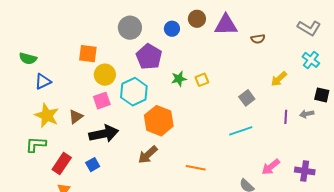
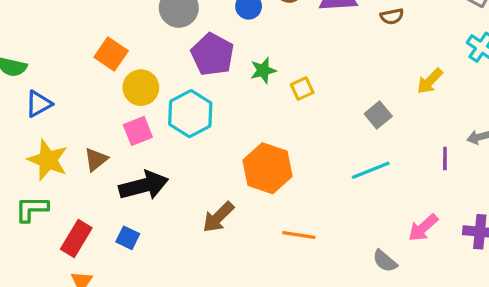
orange square: (88, 54) -> (111, 54), turned 30
green star: (179, 79) -> (263, 70), moved
purple line: (286, 117) -> (445, 159), moved
orange hexagon: (159, 121) -> (268, 168), moved
blue square: (93, 165) -> (128, 238), turned -32

